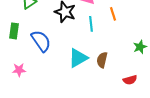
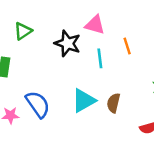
blue semicircle: (41, 41) -> (38, 104), moved

